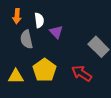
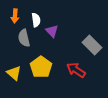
yellow triangle: (16, 76) -> (14, 73), turned 42

